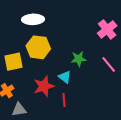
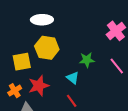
red star: (44, 86) -> (39, 86), moved
red line: (64, 100) -> (72, 101), turned -32

